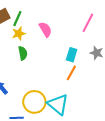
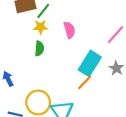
cyan rectangle: (72, 55) -> (90, 63), size x1.6

